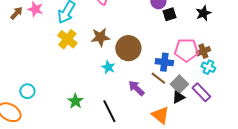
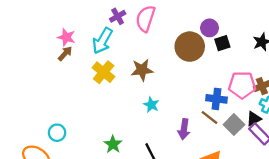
brown arrow: (16, 13) -> (65, 54), moved
brown circle: (128, 48) -> (190, 47), moved
purple arrow: (136, 88) -> (184, 129), turned -126
black triangle: (178, 97) -> (254, 119), moved

